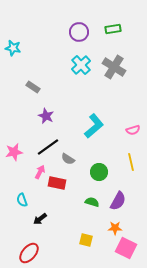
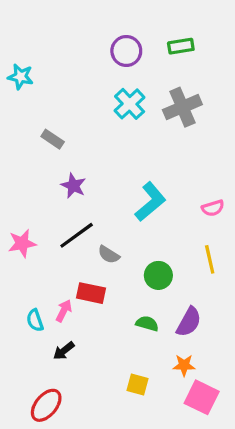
gray cross: (114, 67) -> (182, 107), turned 35
pink arrow: (40, 172) -> (64, 311), moved

